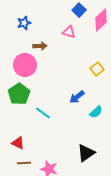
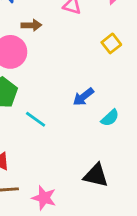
yellow square: (97, 69) -> (111, 43), moved
black triangle: (86, 153) -> (96, 175), turned 48

